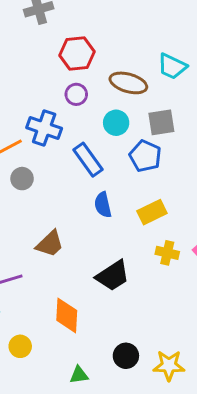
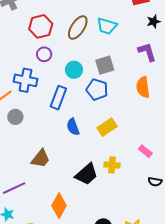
brown ellipse: (128, 83) -> (78, 28), moved, turned -65
blue rectangle: (88, 160) -> (58, 98), turned 65
yellow cross: (167, 253) -> (112, 165), moved
orange diamond: (67, 315) -> (59, 206), turned 35

